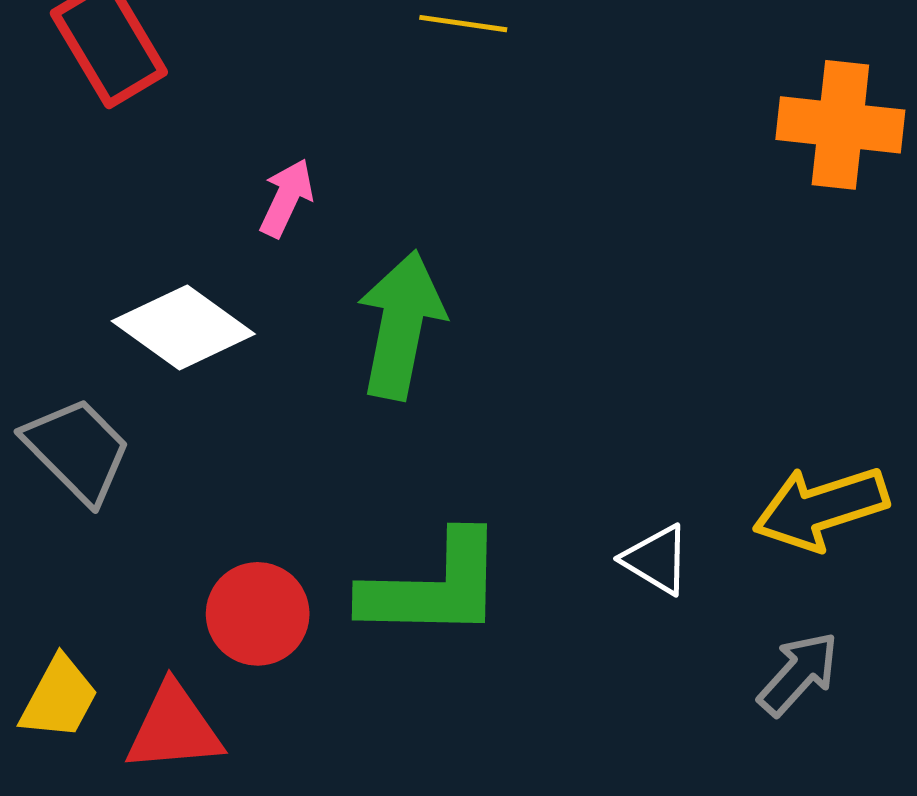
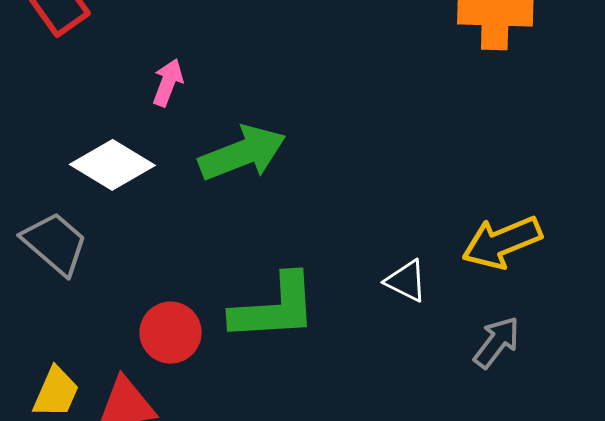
green arrow: (401, 325) -> (242, 153), turned 62

